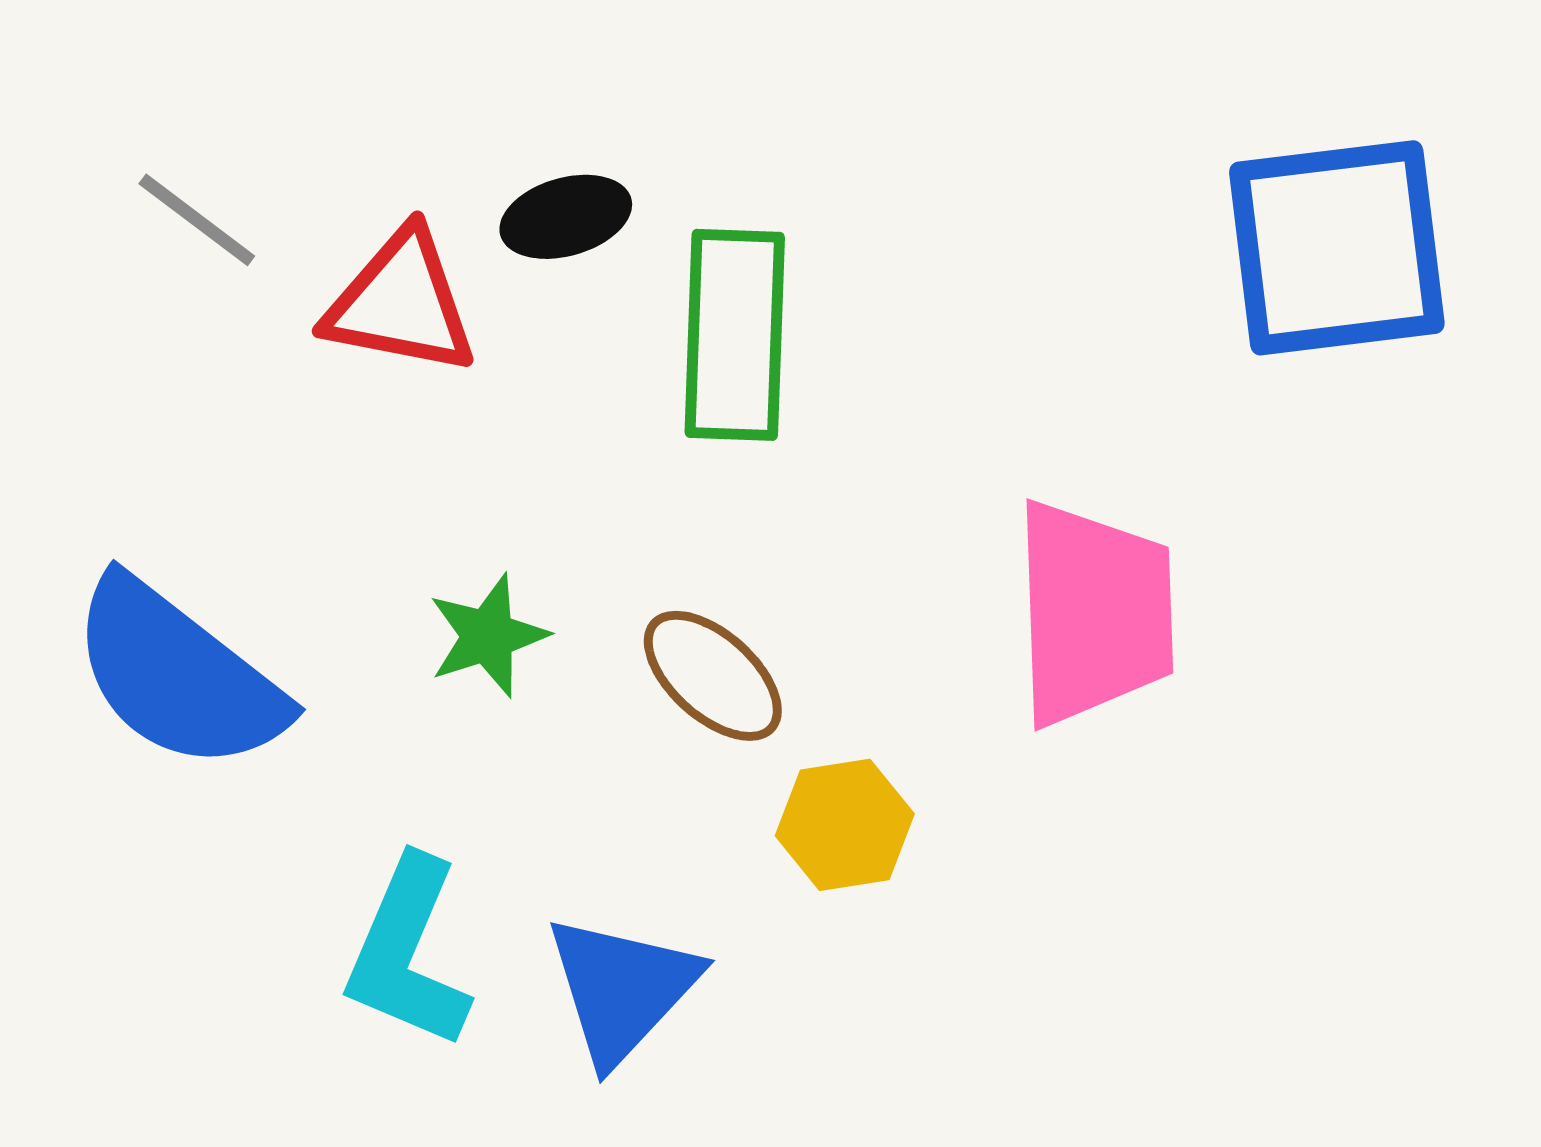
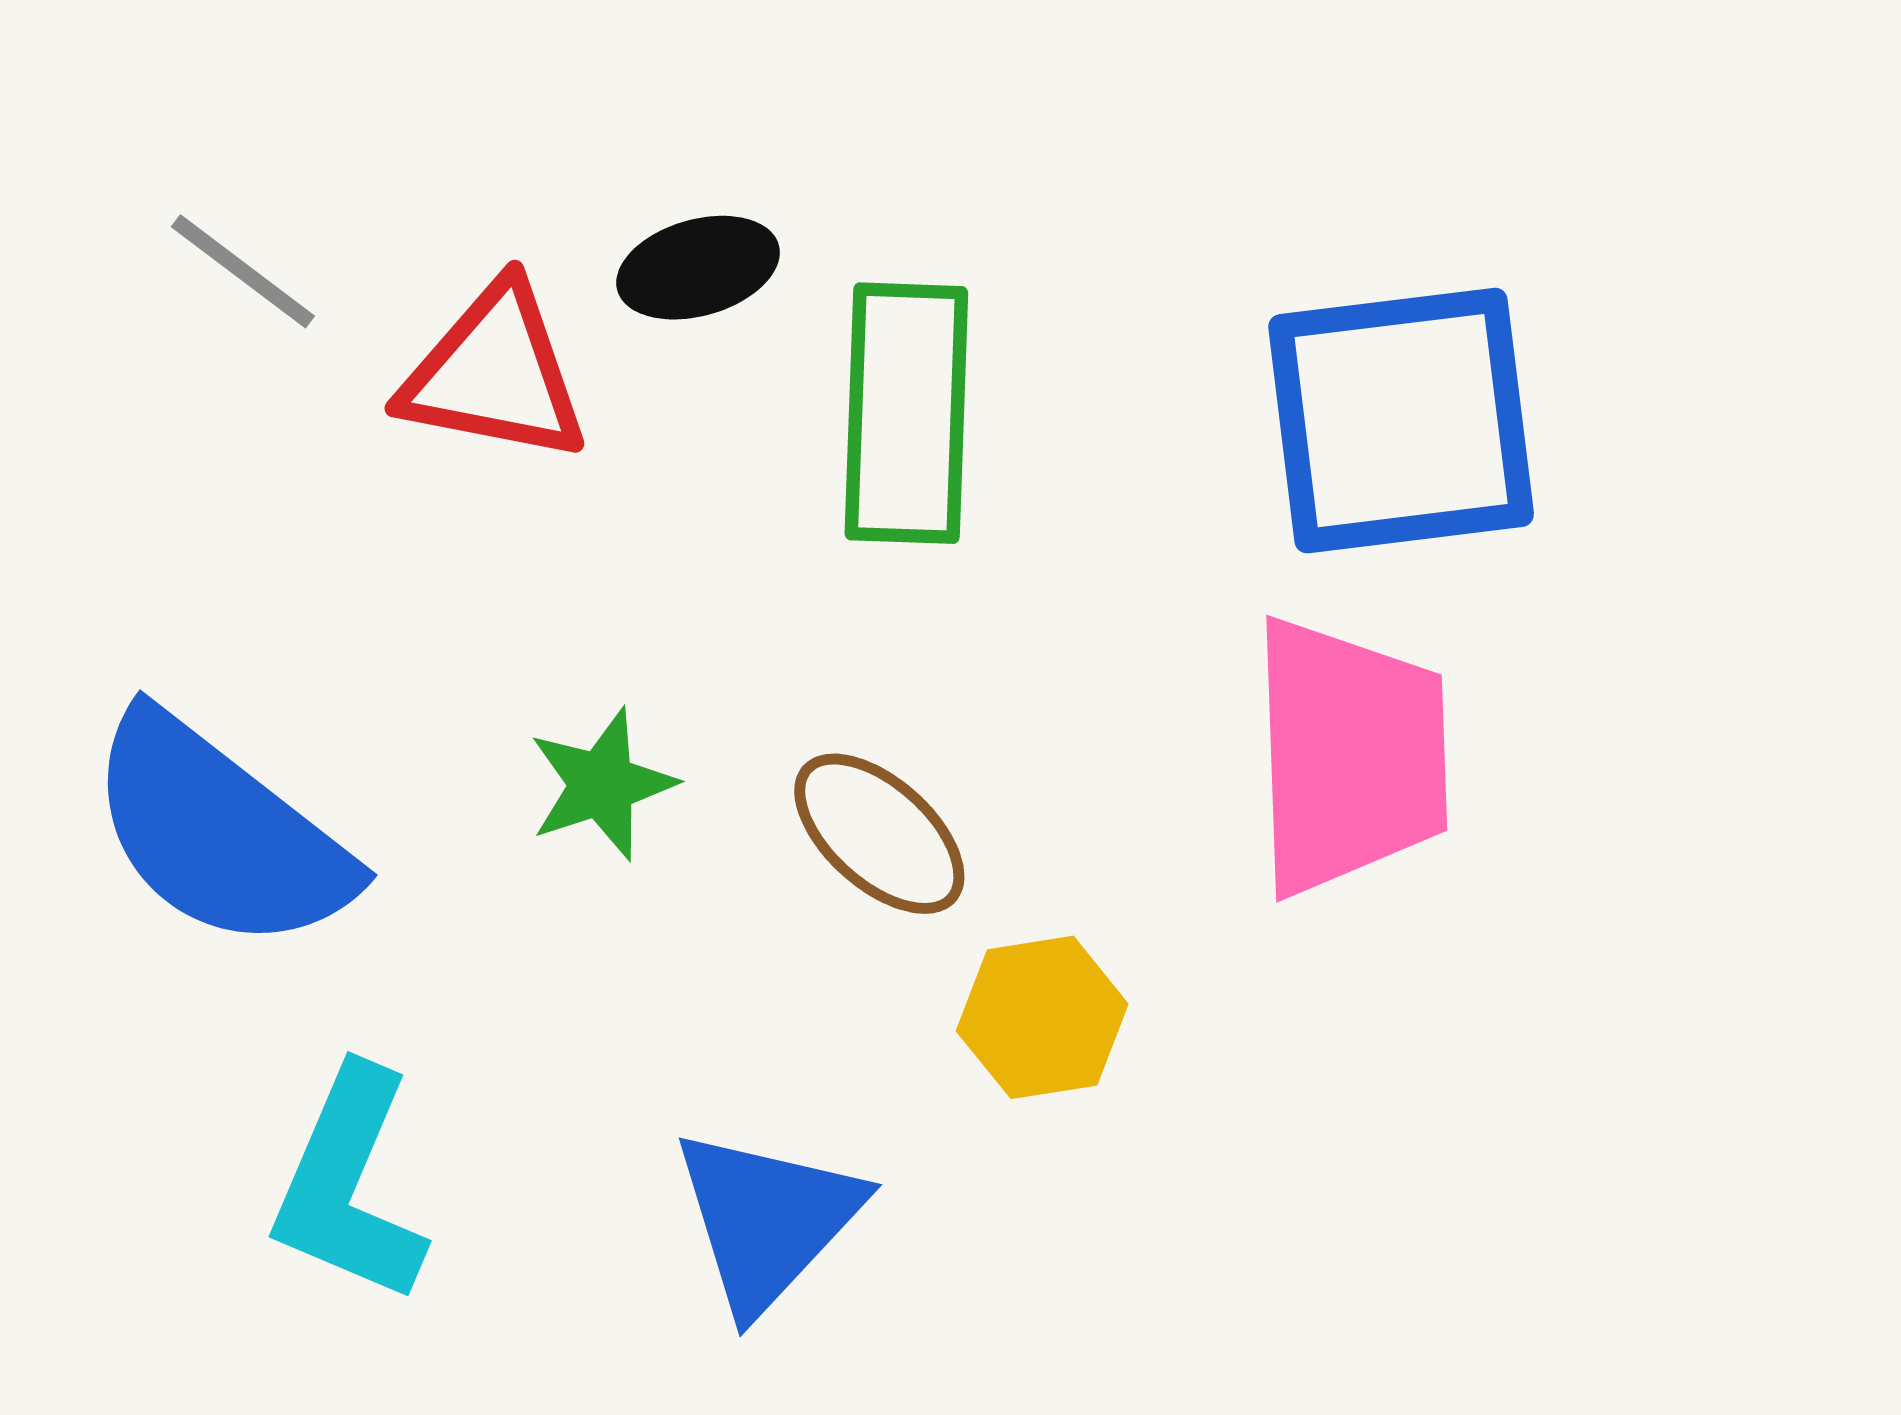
blue square: (1337, 248) -> (1401, 421), moved
cyan L-shape: (408, 953) -> (349, 1185), moved

